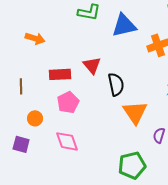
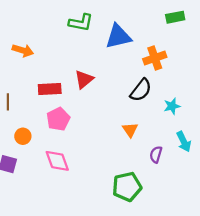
red triangle: (92, 65) -> (84, 79), turned 30
black semicircle: (116, 84) -> (141, 90), moved, turned 50
orange triangle: (135, 112) -> (130, 130), size x0.6

